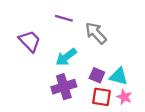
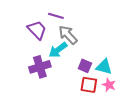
gray arrow: (96, 33) -> (68, 35), moved
purple trapezoid: (30, 41) -> (37, 30), moved
purple cross: (64, 87) -> (40, 67), moved

